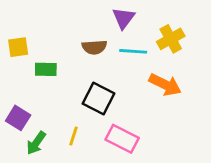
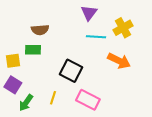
yellow square: (18, 47) -> (13, 61), moved
brown semicircle: (94, 47) -> (40, 30), moved

